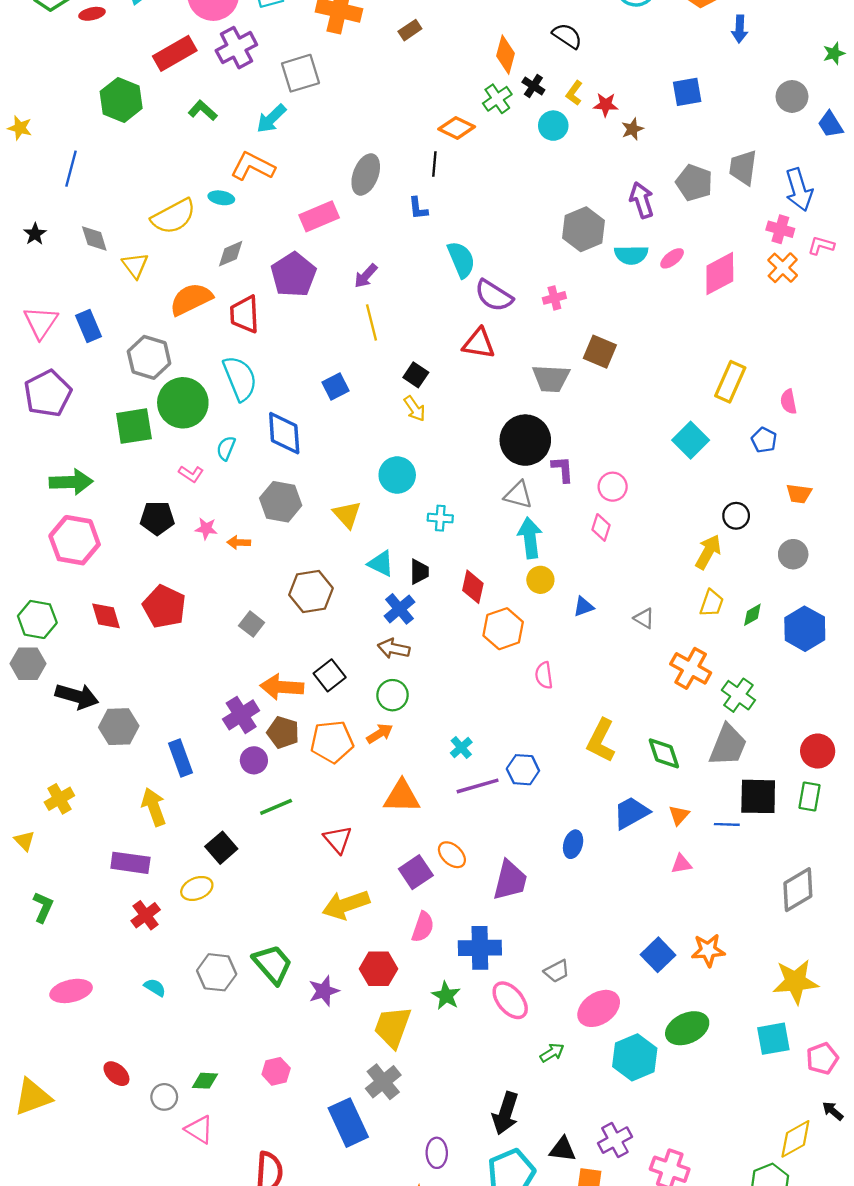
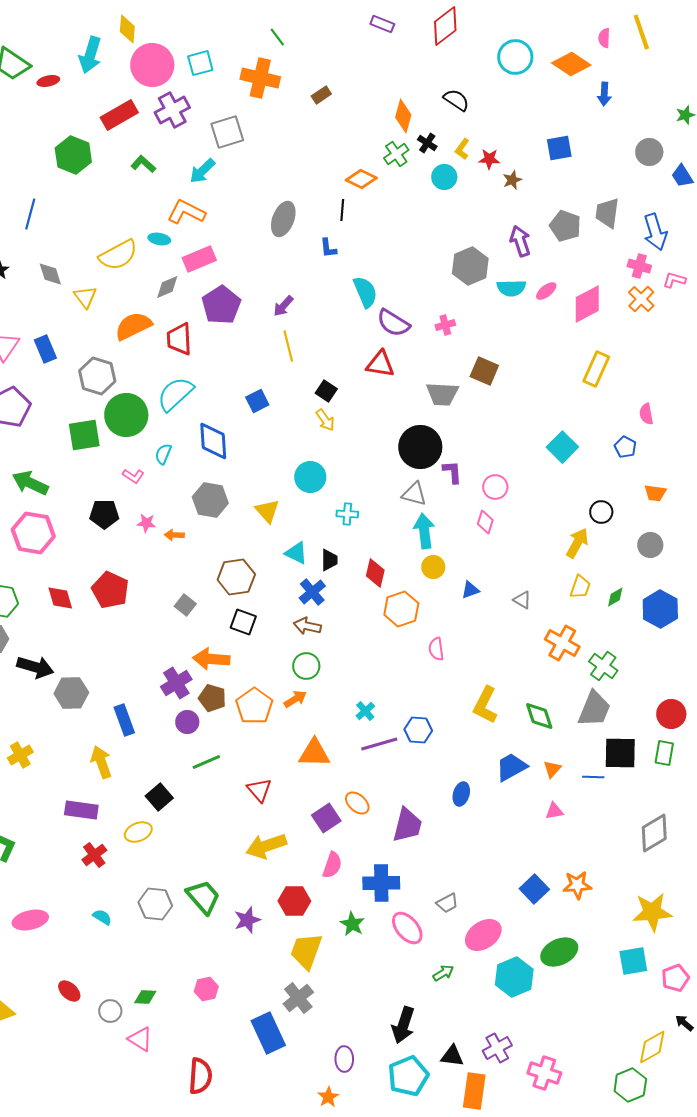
pink rectangle: (319, 216) -> (199, 259), moved
cyan semicircle: (240, 378) -> (175, 394), turned -111
yellow rectangle: (730, 382) -> (596, 369), moved
green arrow: (71, 482) -> (30, 483), turned -153
black square: (330, 675) -> (243, 622), moved, turned -32
orange pentagon: (332, 742) -> (254, 706), turned -30

